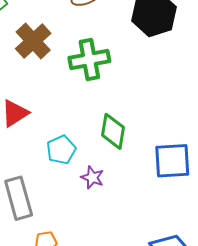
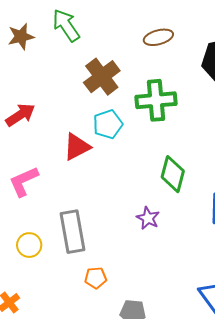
cyan pentagon: (61, 150) -> (108, 124), moved

